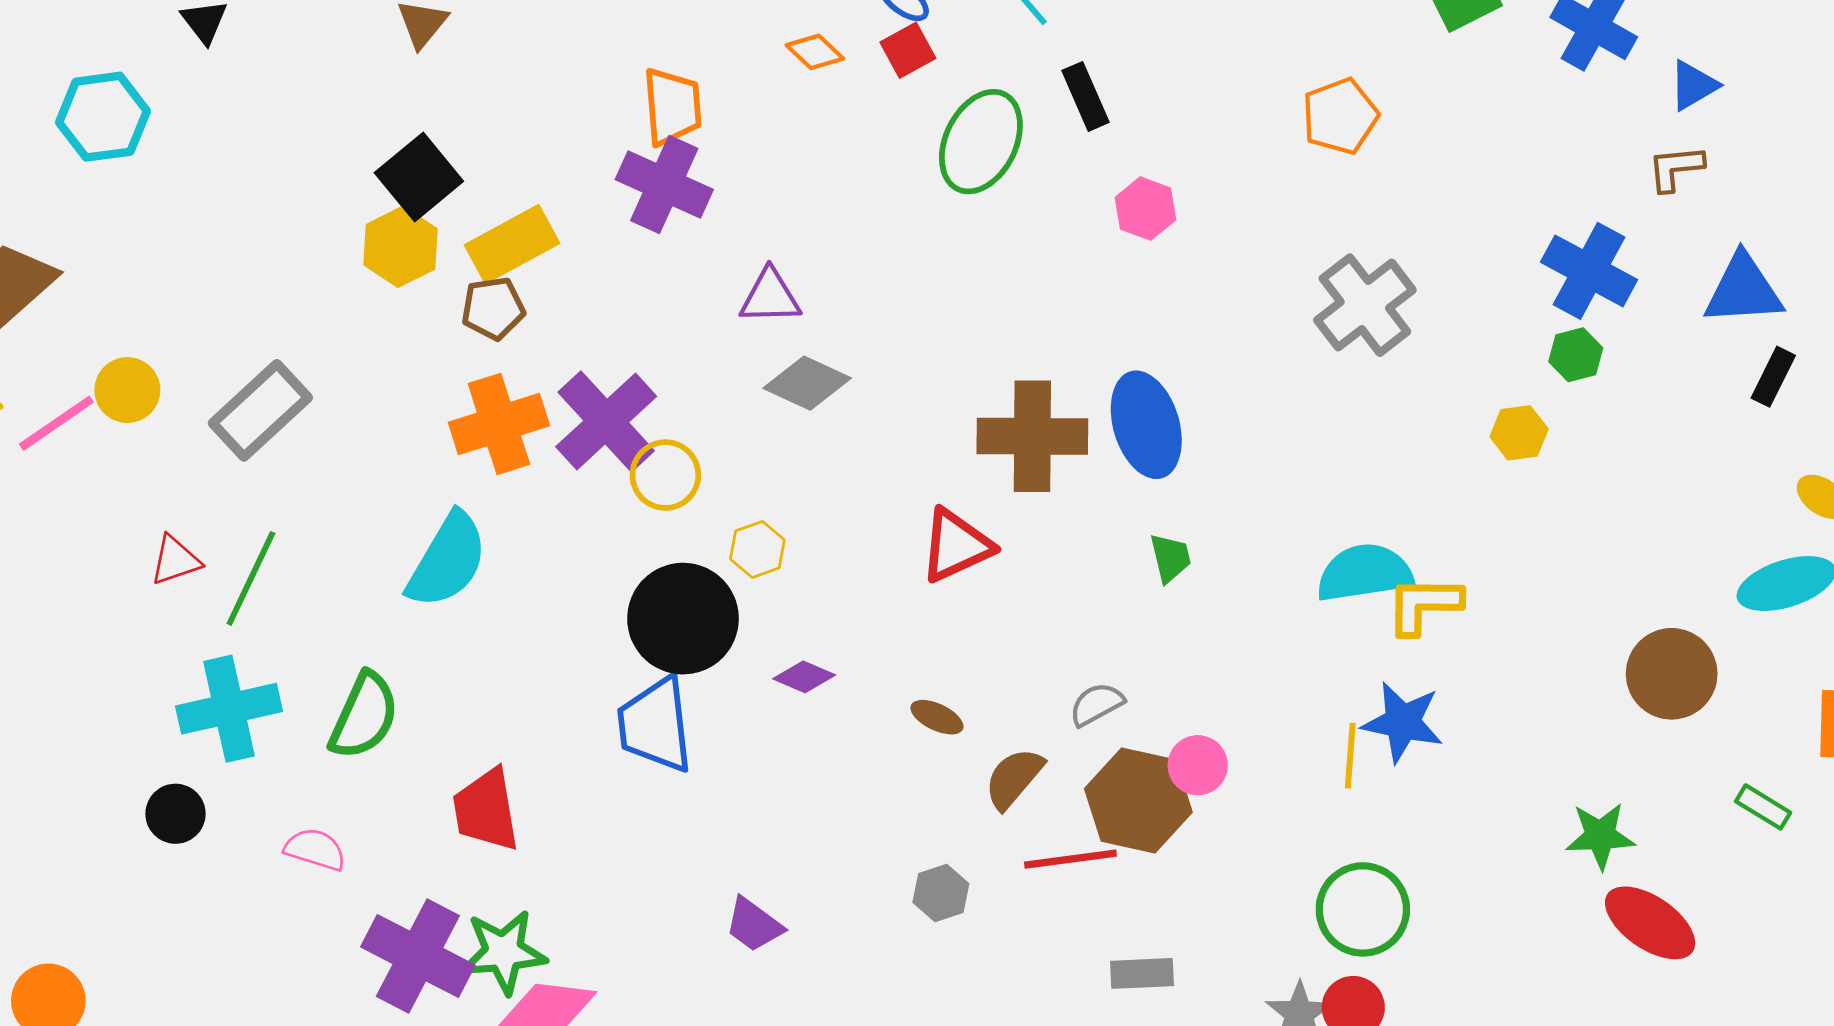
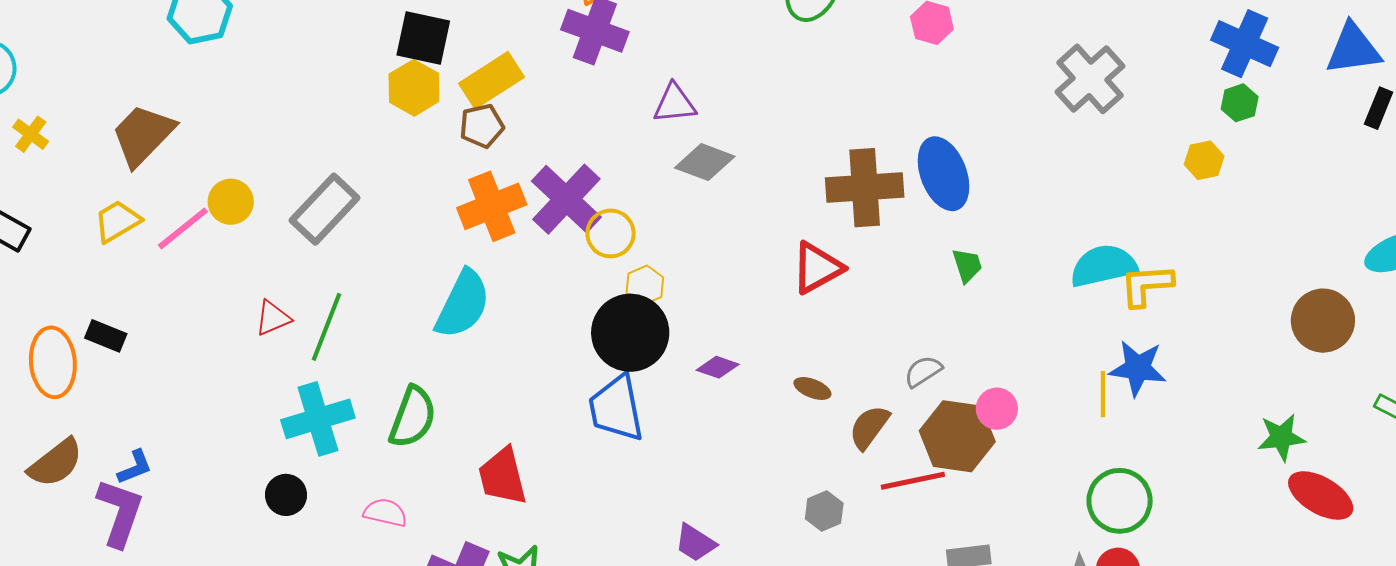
black square: (419, 177) -> (423, 38), turned -34
yellow hexagon: (757, 549) -> (645, 285), moved

